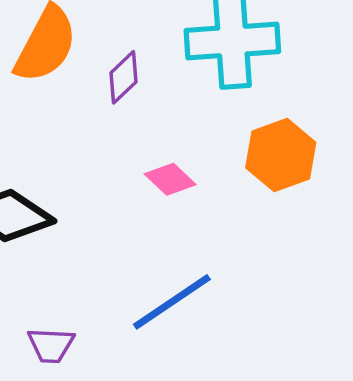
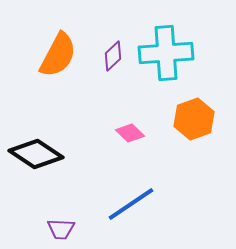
purple diamond: (124, 77) -> (113, 56), moved

